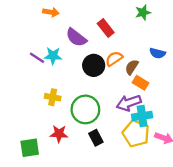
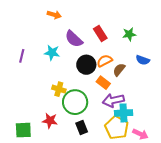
green star: (143, 12) -> (129, 34), moved
purple line: (37, 58) -> (22, 56), moved, turned 64
orange rectangle: (140, 83) -> (103, 83), moved
yellow cross: (53, 97) -> (59, 89), moved

